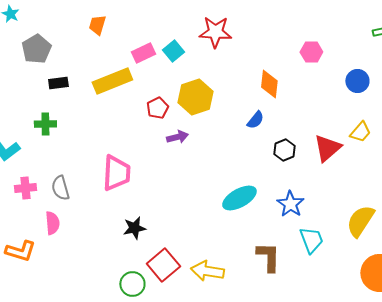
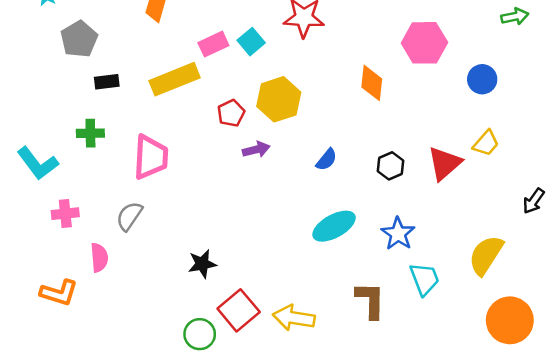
pink hexagon: (311, 52) -> (424, 43), size x1.6
blue semicircle: (255, 120) -> (326, 160), moved
pink trapezoid: (116, 173) -> (151, 157), moved
gray semicircle: (60, 188) -> (129, 216), moved, turned 50

